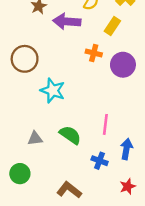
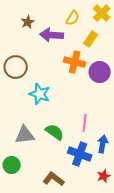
orange cross: (94, 53) -> (75, 62), size x1.5
gray triangle: (35, 138) -> (25, 135), size x1.5
blue cross: (100, 161) -> (80, 154), size x1.6

